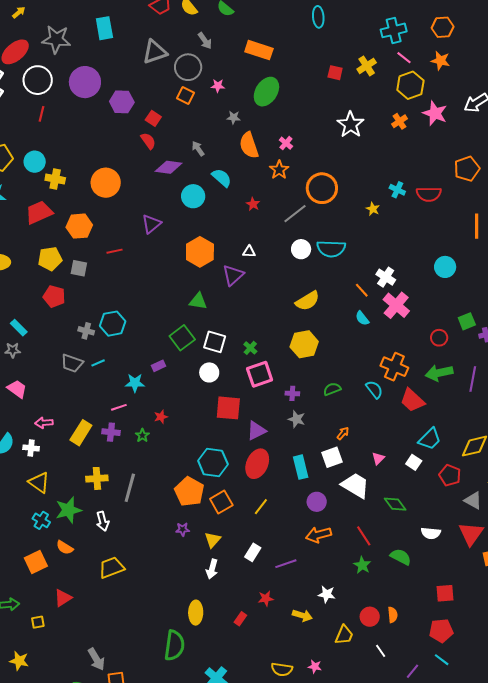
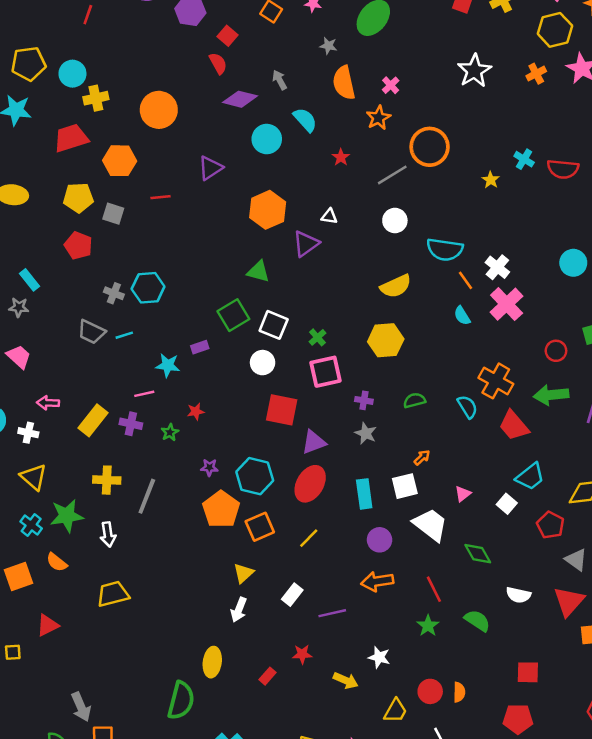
yellow cross: (55, 179) -> (96, 98), turned -30
cyan semicircle: (331, 249) -> (445, 250), moved
purple star: (183, 529) -> (209, 467), moved

